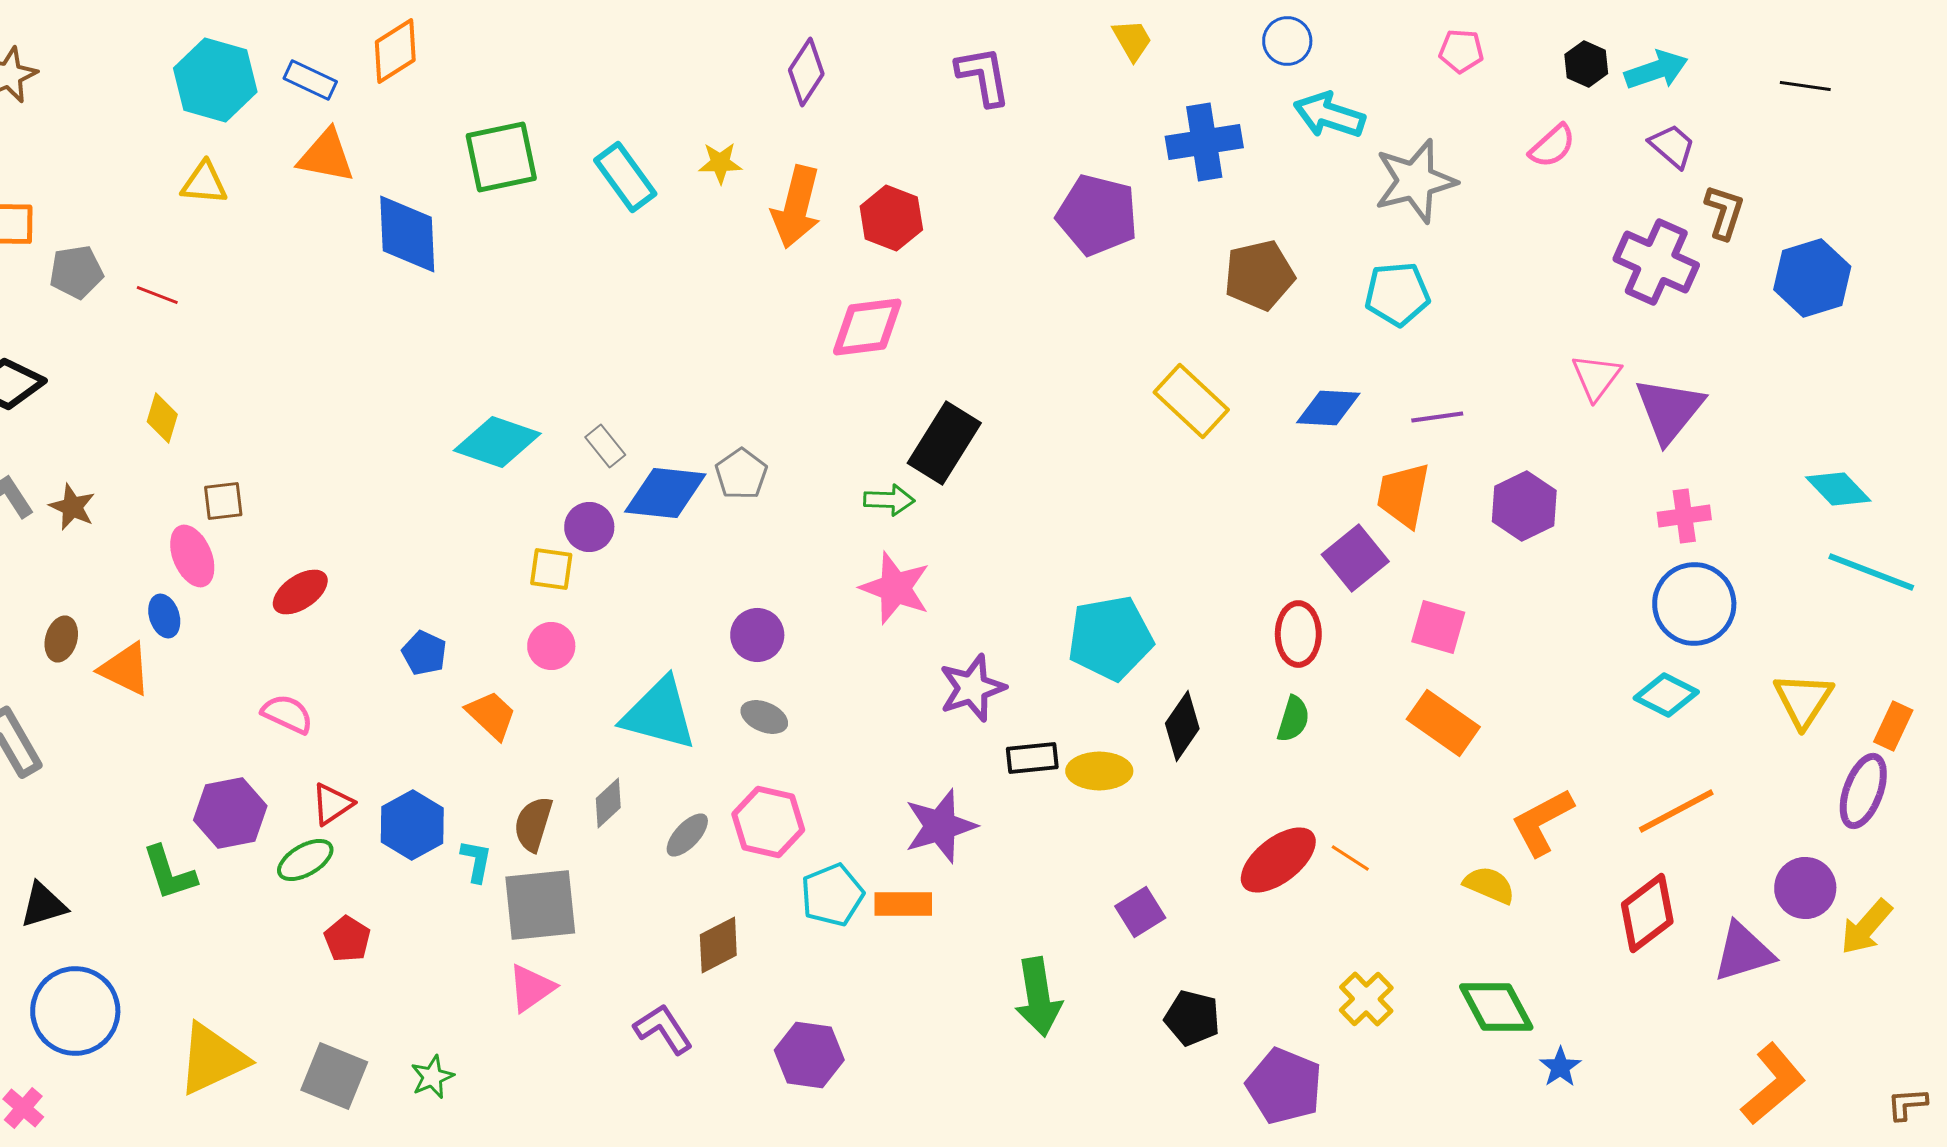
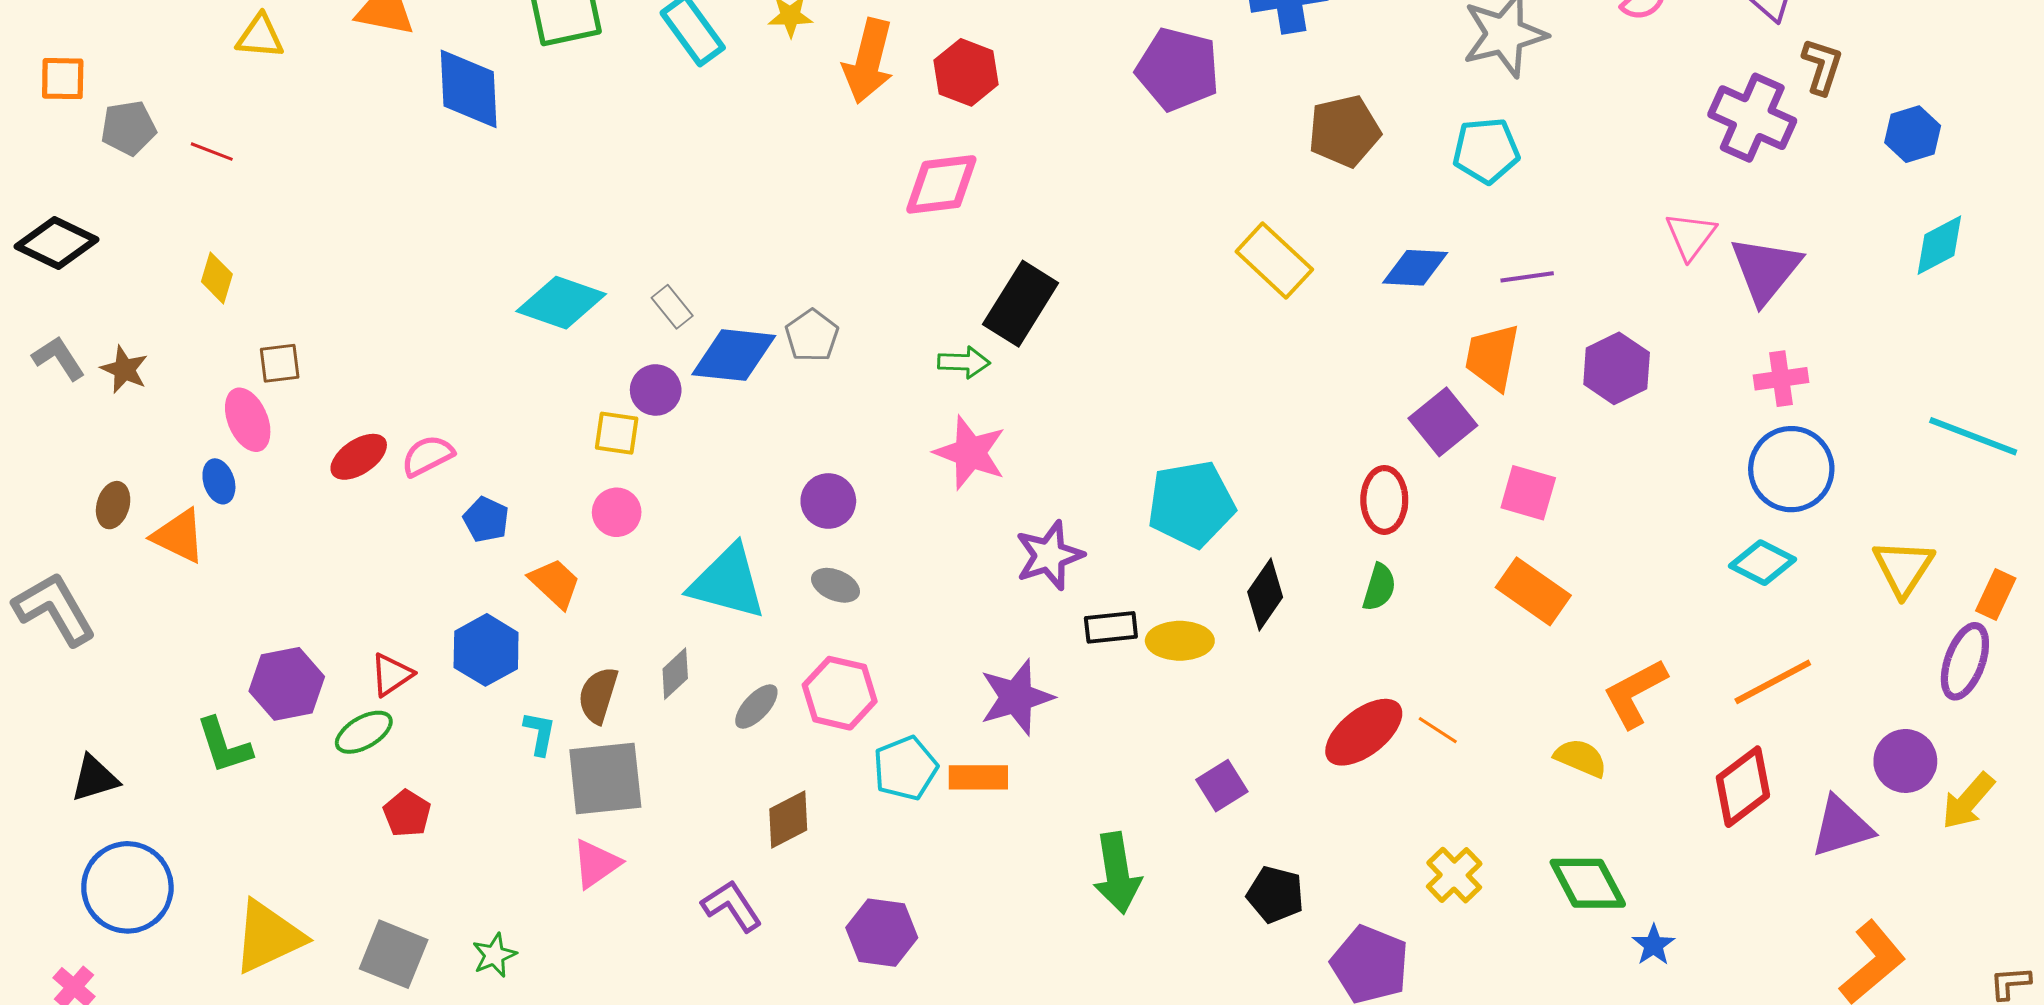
blue hexagon: (1812, 278) -> (1913, 134), size x0.7
cyan diamond: (1838, 489) -> (1939, 245), moved, turned -74
pink semicircle: (287, 714) -> (428, 456), moved, turned -52
blue hexagon: (412, 825) -> (486, 650), moved

